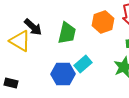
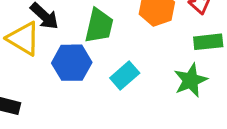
blue hexagon: (63, 74) -> (72, 63), moved

